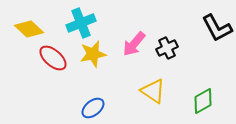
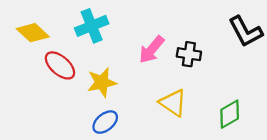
black cross: (167, 48) -> (189, 54), turned 35
yellow star: (93, 54) -> (102, 82), moved

